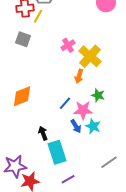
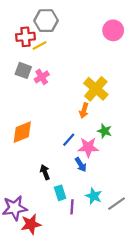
yellow line: (38, 16) -> (40, 45), turned 32
pink cross: (68, 45) -> (42, 77), moved
cyan star: (93, 126) -> (94, 196), moved
cyan rectangle: (57, 152) -> (60, 193), size x0.6
purple line: (68, 179) -> (72, 207), moved, turned -56

